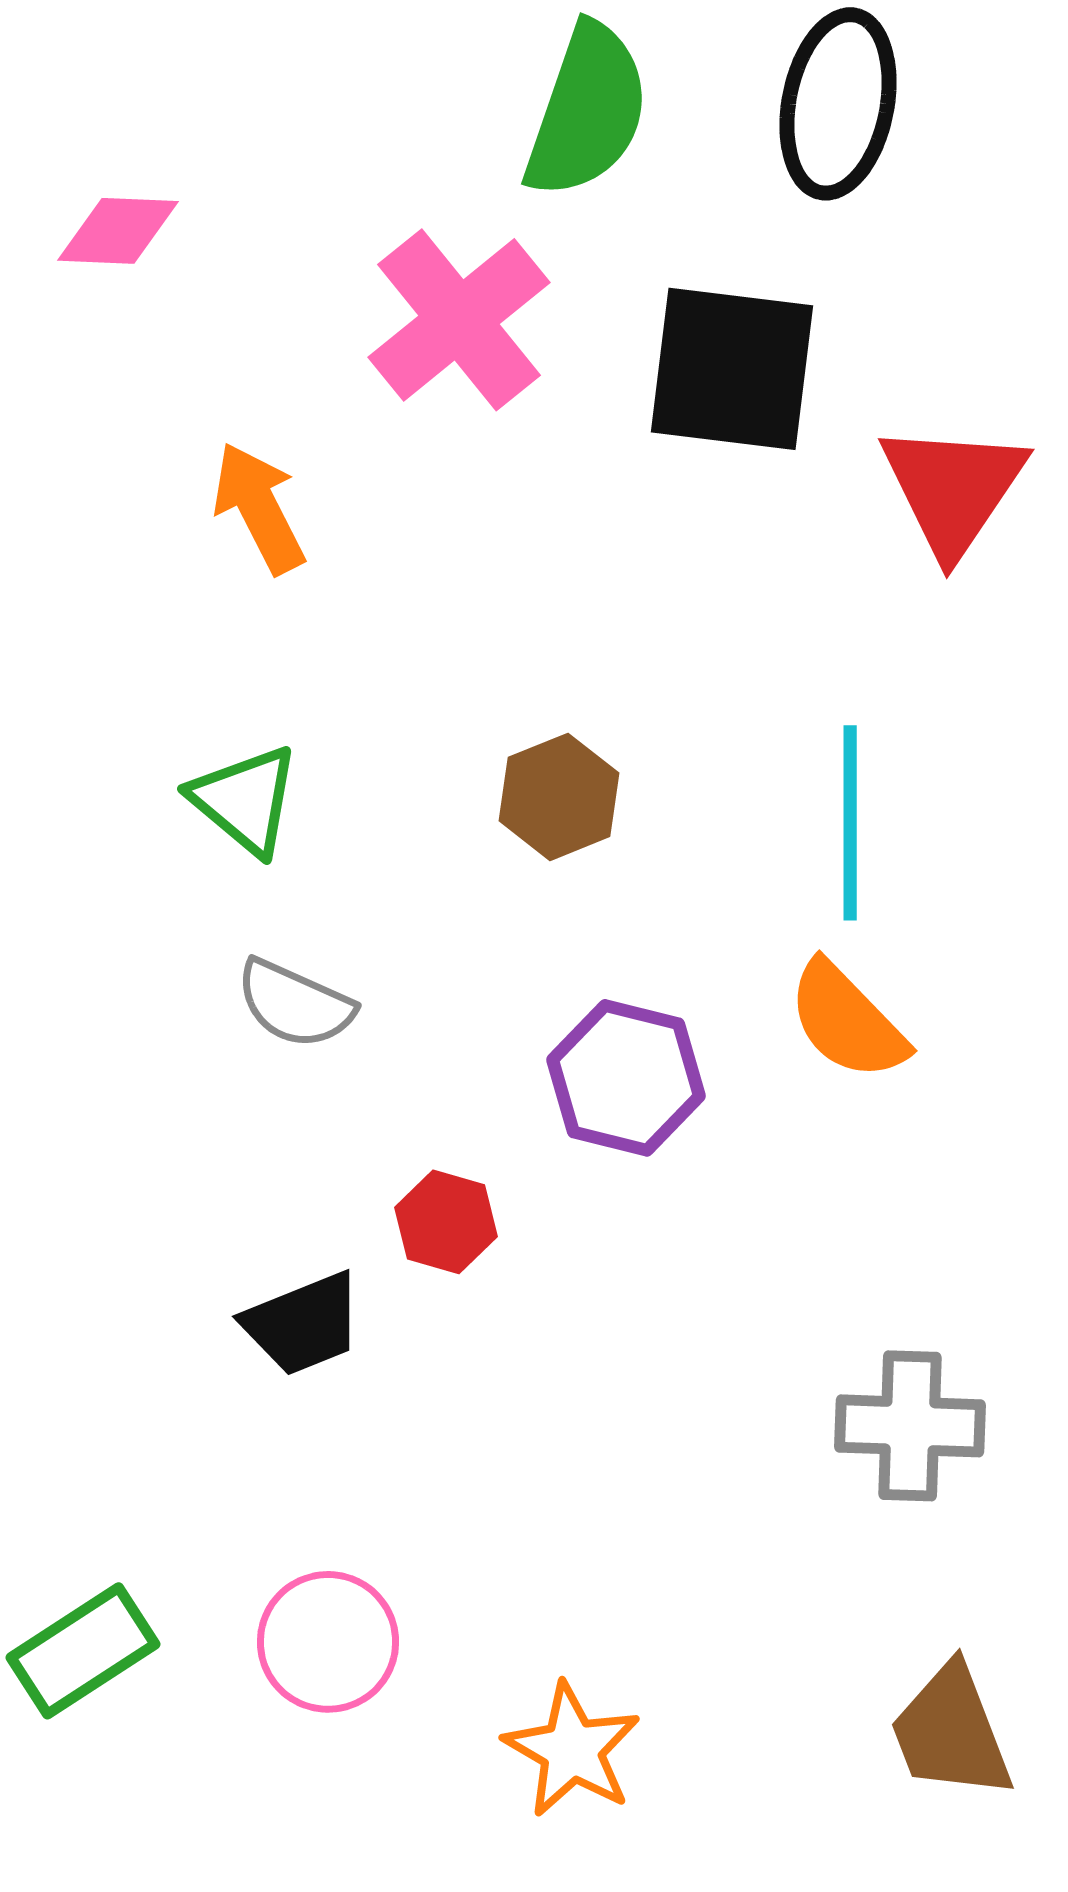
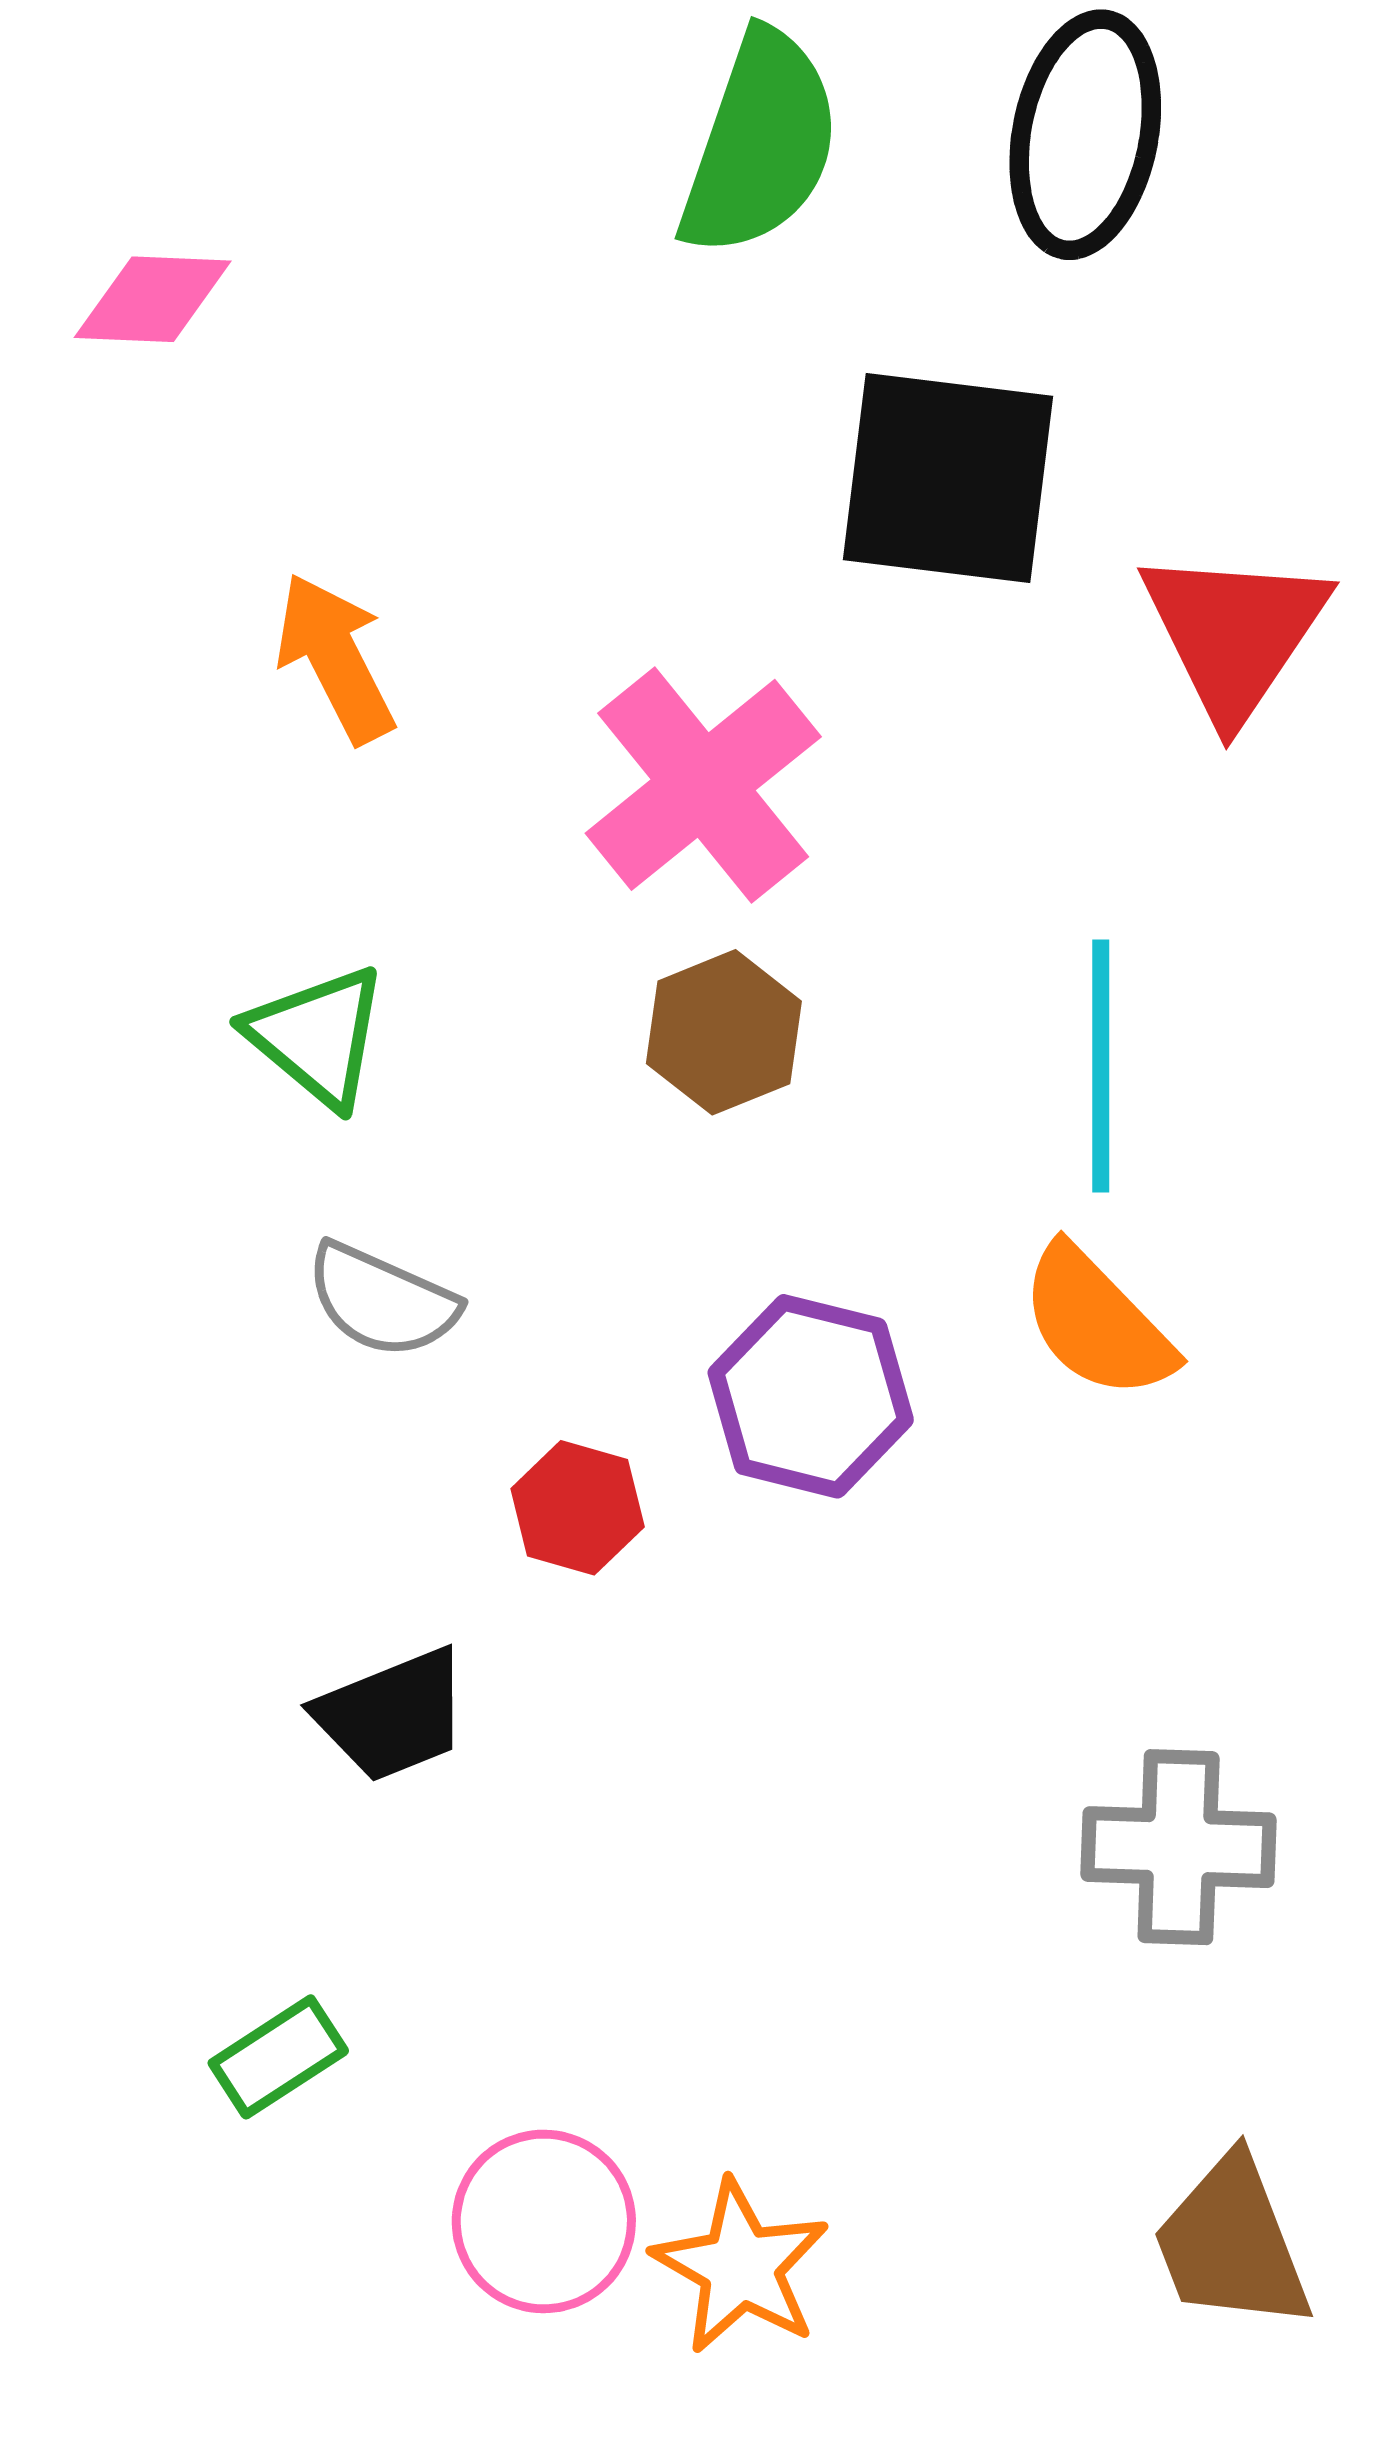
pink cross: (459, 320) -> (703, 785), moved
red hexagon: (446, 1222) -> (578, 1508), moved
pink circle: (328, 1642) -> (544, 2221), moved
green rectangle: (83, 1651) -> (278, 2057), moved, size x0.7

